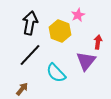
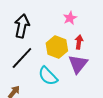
yellow hexagon: (60, 31) -> (57, 47), moved
red arrow: (98, 42) -> (79, 42), moved

